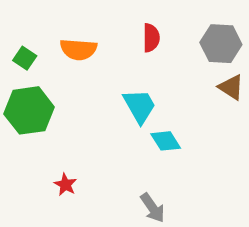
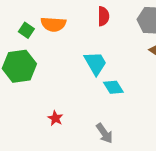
green square: (25, 58) -> (26, 30), moved
red star: (65, 185) -> (55, 118), moved

